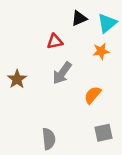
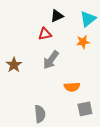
black triangle: (79, 18) -> (57, 16), moved
orange semicircle: (93, 95) -> (72, 87), moved, turned -133

